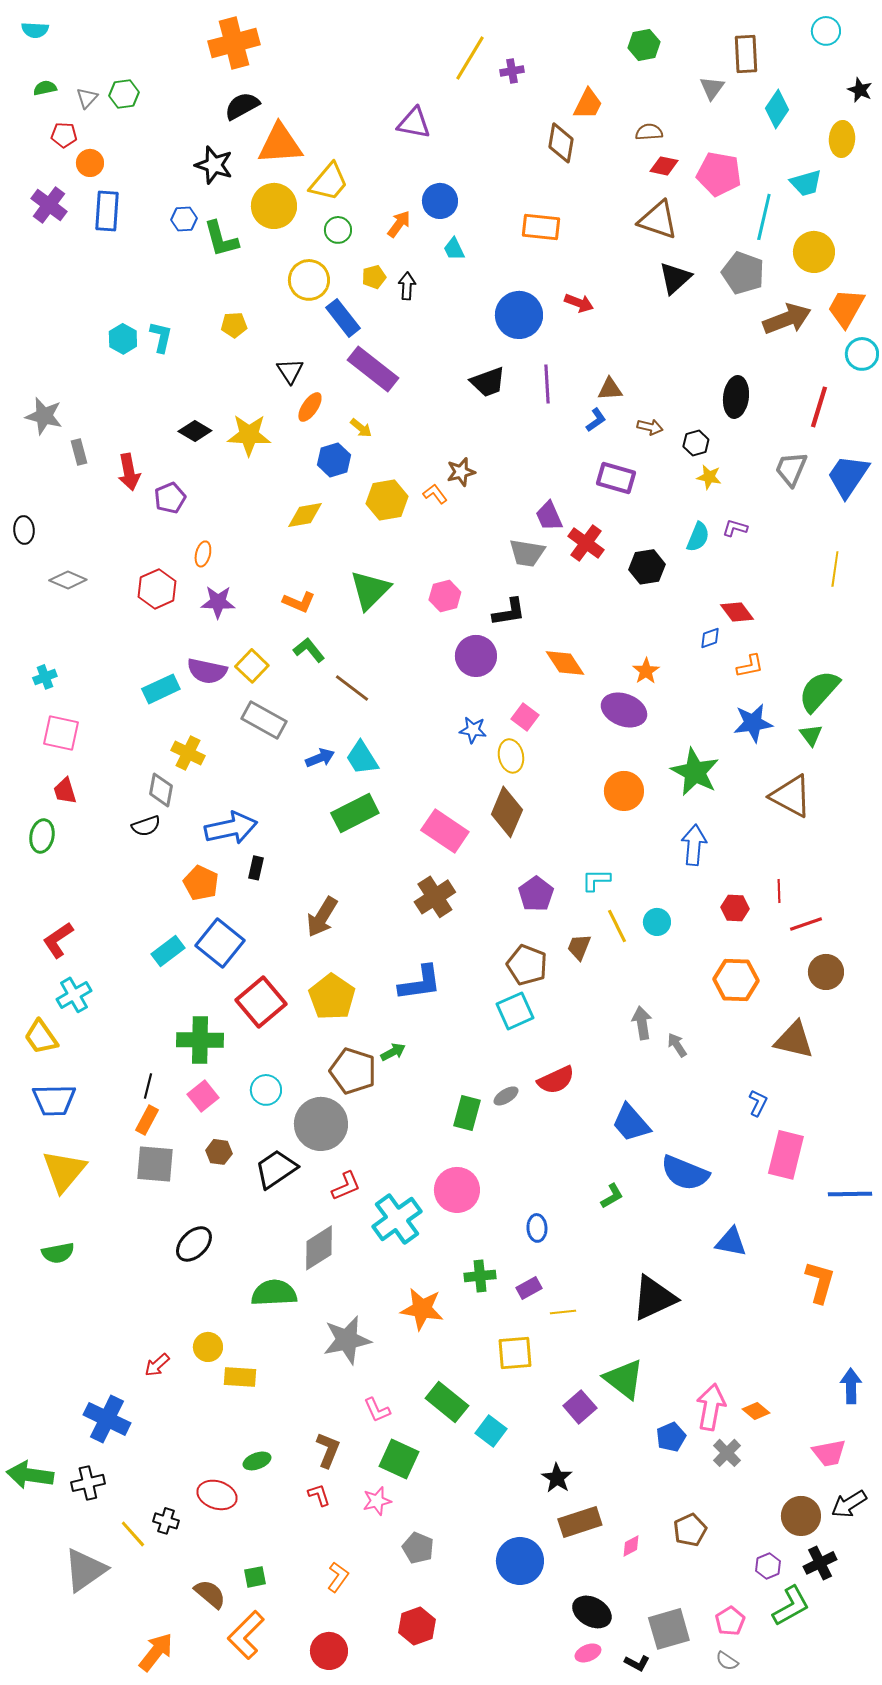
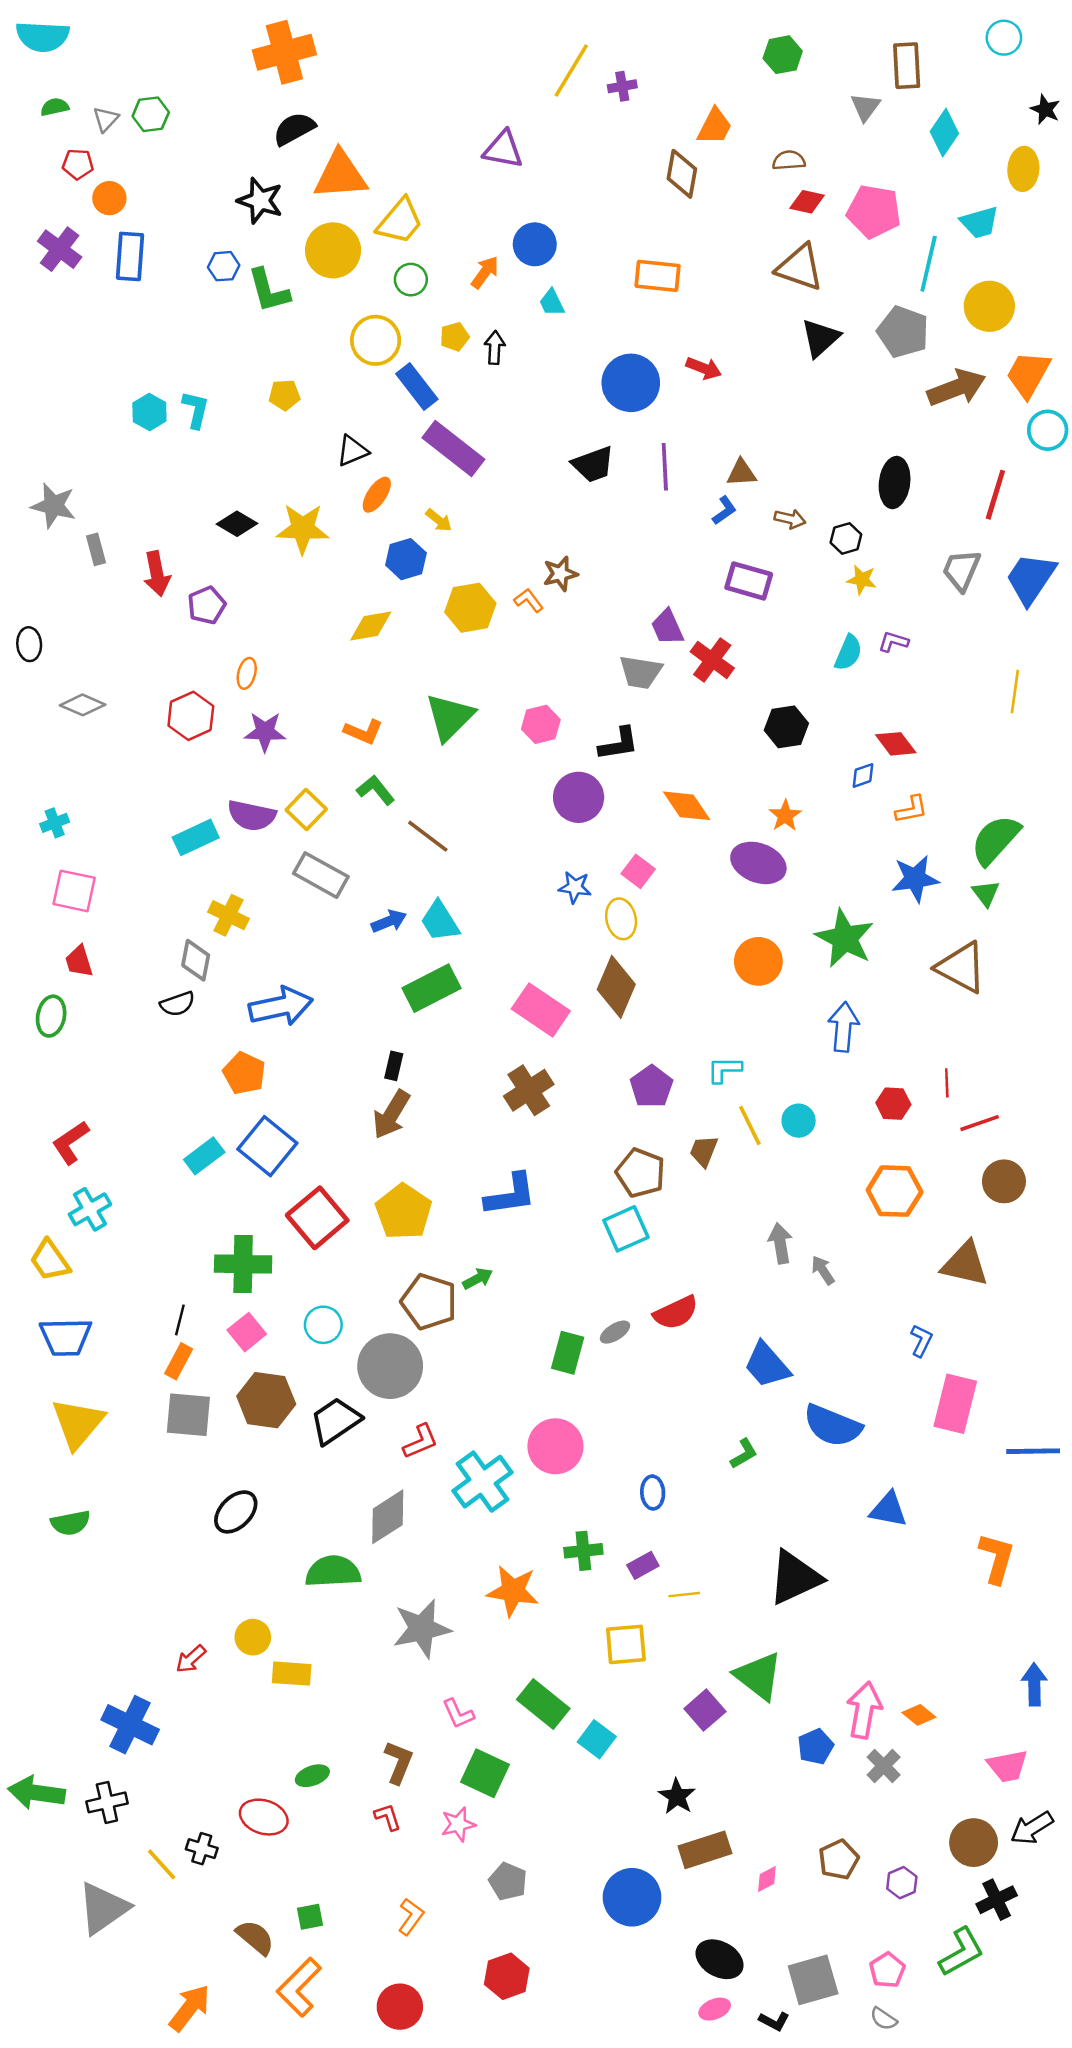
cyan semicircle: (35, 30) -> (43, 36), size x1.6
black triangle: (290, 371) -> (352, 451), turned 40
black hexagon: (647, 567) -> (786, 727), moved
black rectangle: (256, 868) -> (394, 1066), moved
brown hexagon: (219, 1152) -> (266, 1400), size x1.8
purple hexagon: (768, 1566) -> (902, 1883), moved

